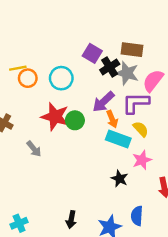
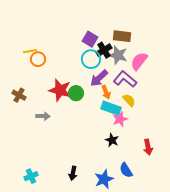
cyan circle: (61, 78) -> (91, 59), moved
purple L-shape: (136, 103) -> (125, 79), turned 40
gray arrow: (34, 149) -> (43, 116), turned -48
pink star: (142, 160) -> (120, 119), moved
blue semicircle: (137, 216) -> (126, 170), turned -35

